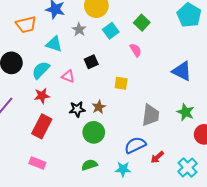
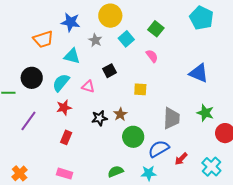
red rectangle: (42, 126) -> (66, 137), size x0.6
green circle: (94, 132) -> (133, 137), moved

